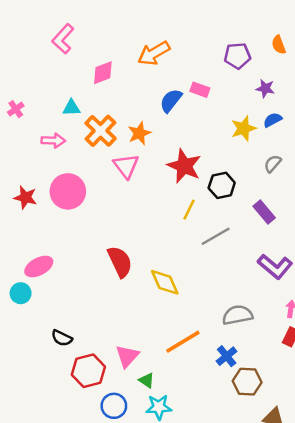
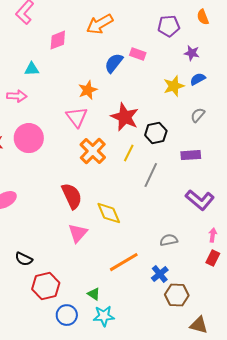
orange cross: (101, 131) -> (93, 151), moved
purple rectangle: (264, 212) -> (191, 155), turned -54
gray line: (216, 236) -> (151, 175), turned -35
gray semicircle: (237, 315) -> (169, 240), size x0.7
pink triangle: (127, 356) -> (78, 233), moved

